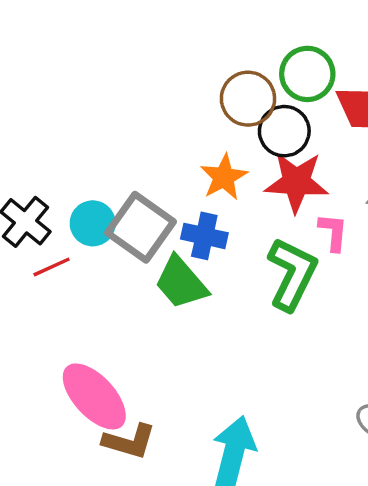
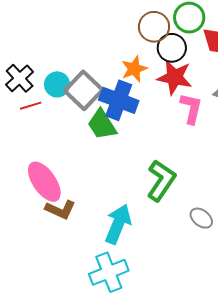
pink L-shape: (333, 232) -> (191, 108), size x1.4
blue cross: (204, 236) -> (119, 100), size x1.5
green L-shape: (292, 274) -> (161, 180), moved

